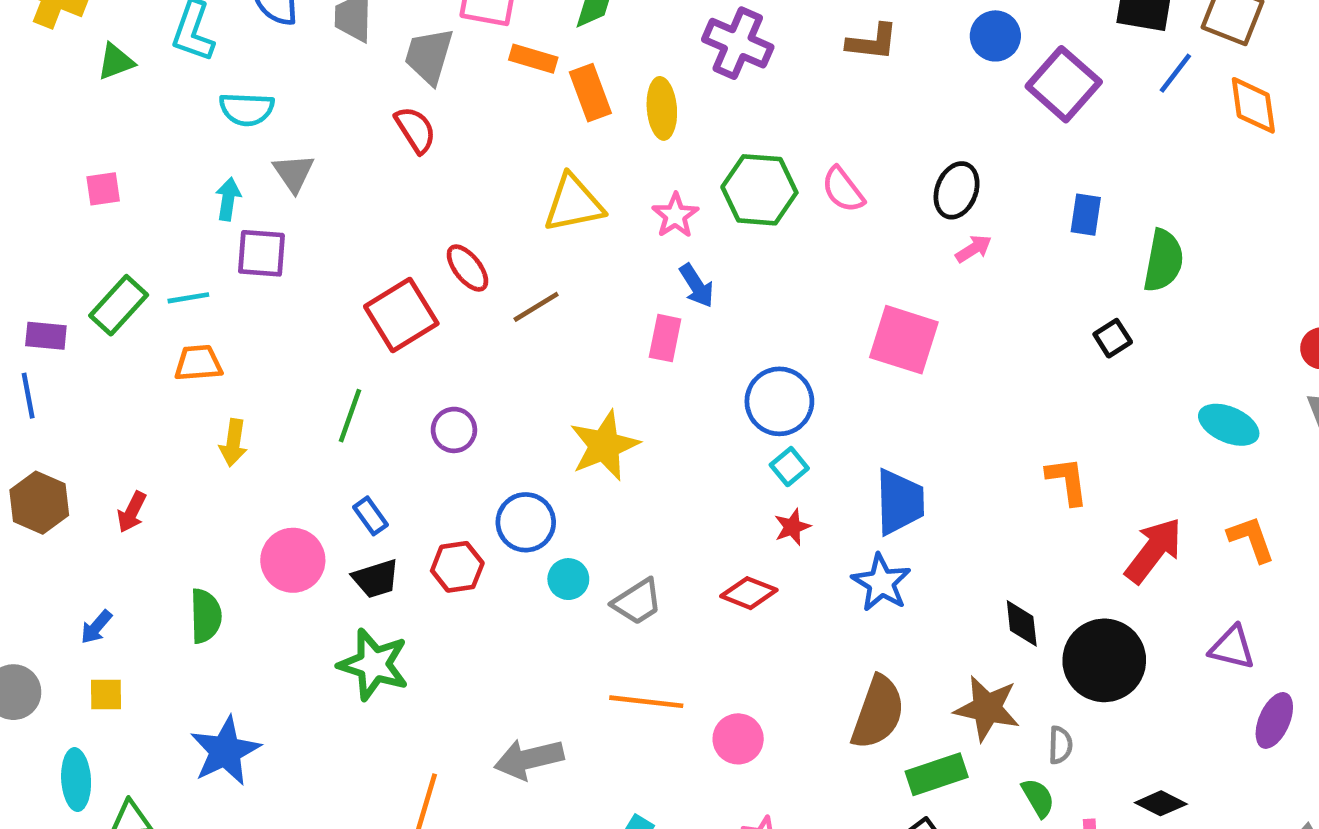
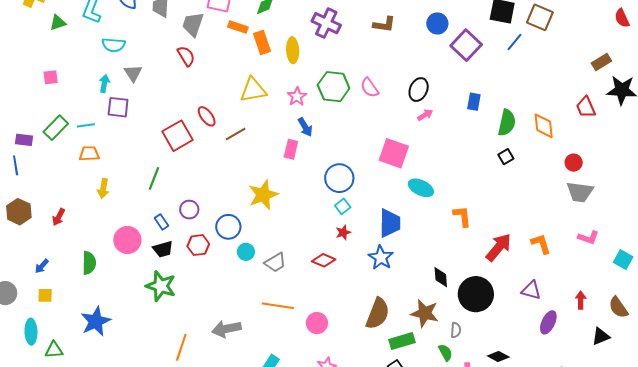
orange diamond: (1253, 105) -> (544, 126), moved
black square: (1113, 338) -> (506, 157), moved
cyan ellipse: (1229, 425) -> (421, 188), moved
purple circle: (454, 430) -> (189, 210), moved

